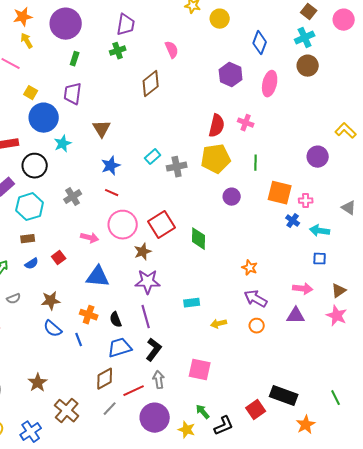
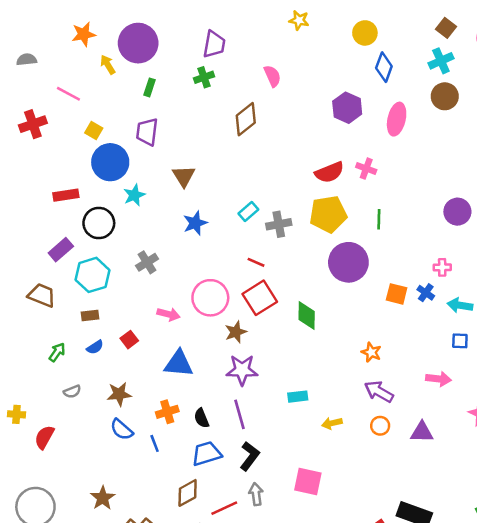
yellow circle: (220, 19) -> (365, 33), moved
yellow arrow: (27, 41) -> (108, 65), moved
red semicircle: (217, 126) -> (329, 172), turned 55
red line: (112, 193) -> (256, 262), moved
orange square: (280, 193) -> (397, 294), moved, size x0.7
purple circle: (232, 197) -> (348, 262), size x1.8
orange cross: (89, 315) -> (167, 412), turned -36
purple triangle: (296, 316) -> (422, 432), moved

